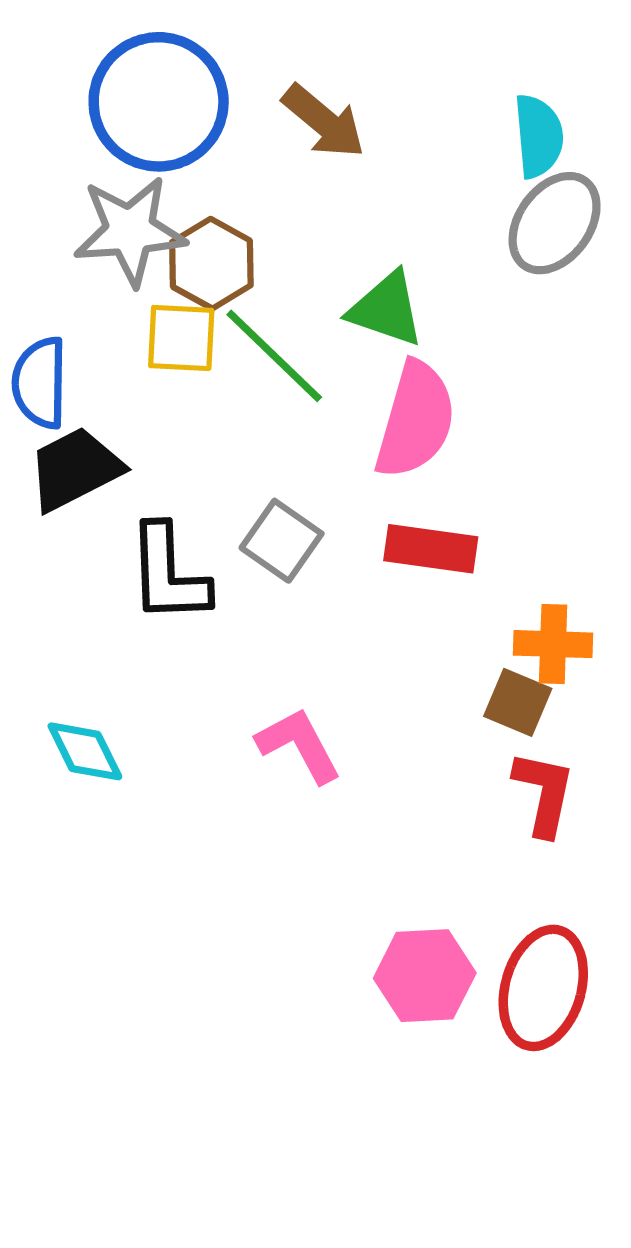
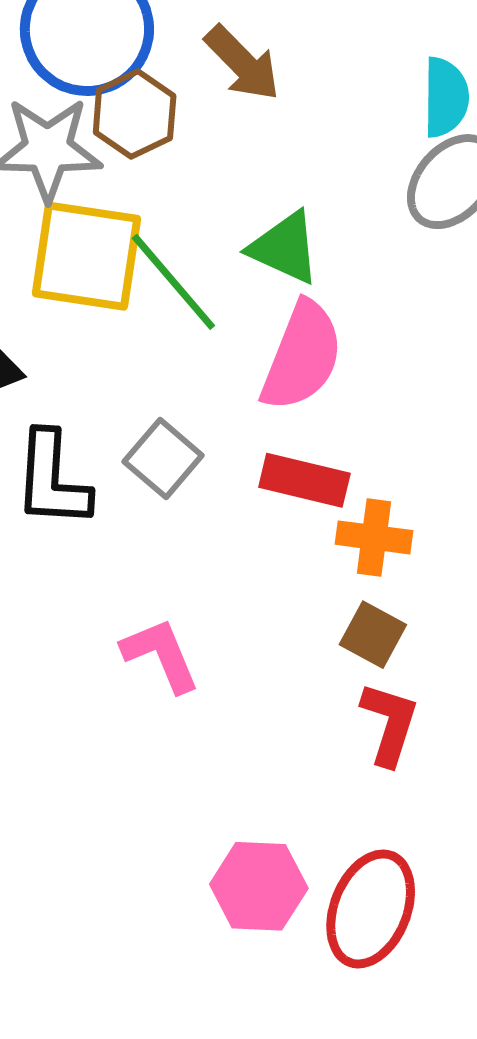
brown hexagon: (211, 264) -> (135, 114), moved
yellow square: (181, 338) -> (86, 256), size x1.6
orange cross: (553, 644) -> (374, 537), moved

